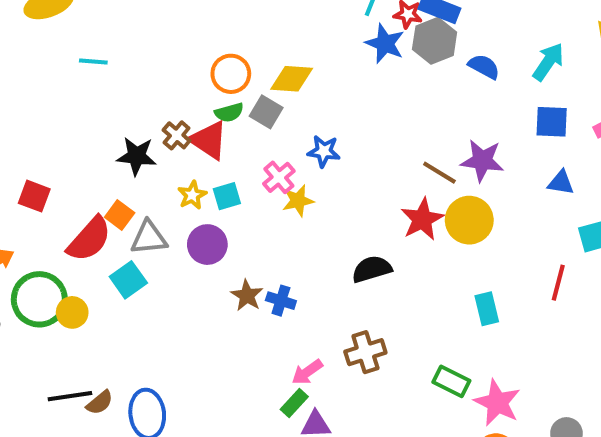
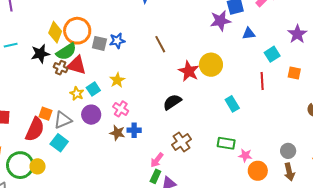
orange circle: (231, 74) -> (77, 31), size x1.4
yellow diamond: (292, 79) -> (55, 32), moved, turned -55
green semicircle: (229, 112) -> (66, 52), moved, size x1.5
blue star: (324, 151) -> (117, 41), moved
black star: (137, 156) -> (40, 54), moved
purple star: (482, 161) -> (220, 21), moved
brown line: (439, 173) -> (160, 44), moved, turned 48
pink cross: (279, 177) -> (121, 109), moved
yellow star: (298, 201) -> (117, 80), moved
pink star: (497, 403) -> (245, 155), moved, size x0.6

